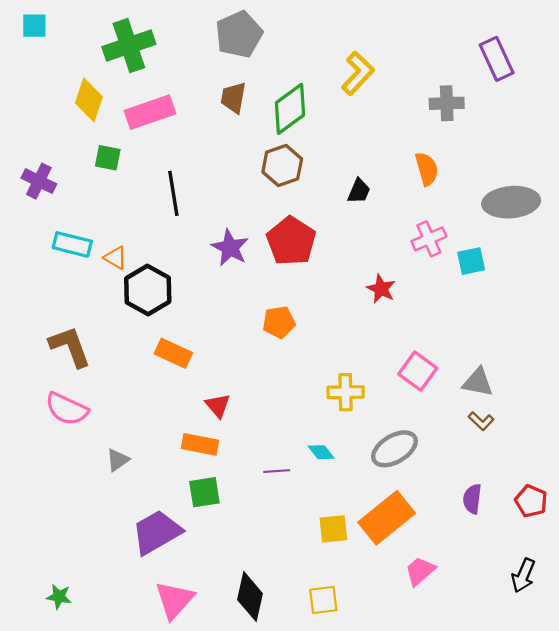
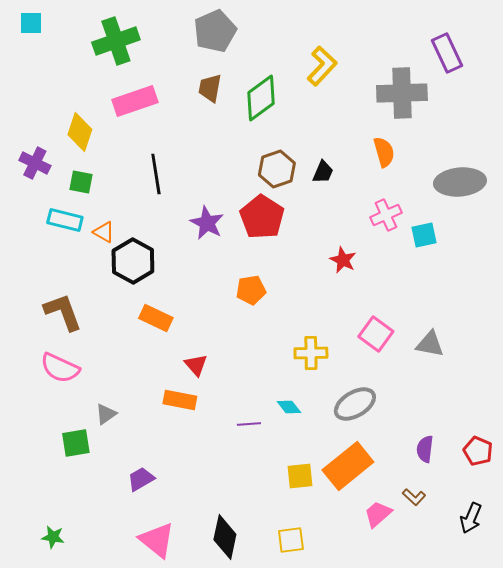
yellow diamond: (89, 100) -> (80, 132), moved
gray cross: (447, 103) -> (402, 93), size x1.6
green square: (108, 158) -> (81, 182), moved
brown hexagon: (282, 166) -> (277, 169), moved
brown L-shape: (481, 421) -> (414, 497), moved
green square: (204, 492) -> (76, 443), moved
purple trapezoid: (157, 532) -> (141, 479), size x0.6
pink triangle: (174, 600) -> (157, 540), turned -33

